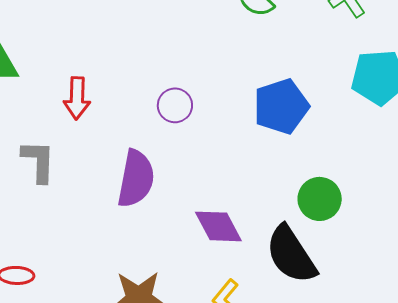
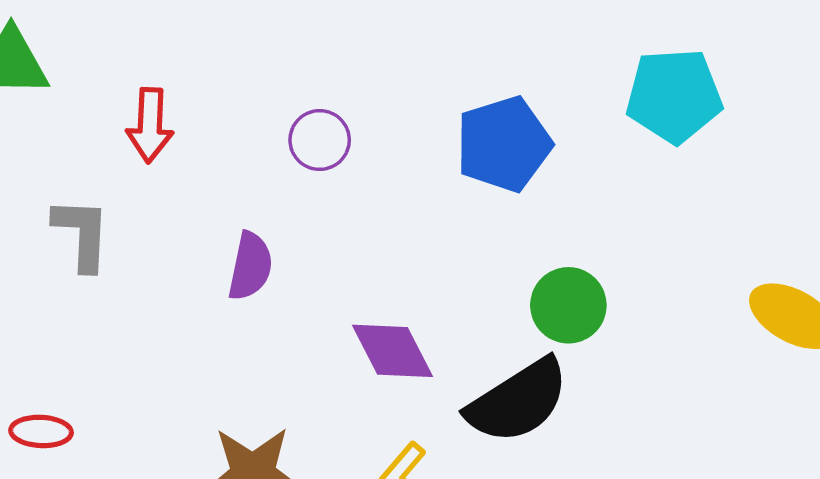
purple semicircle: (136, 179) -> (250, 266), size x0.7
black semicircle: (291, 255) -> (518, 401), turned -90

